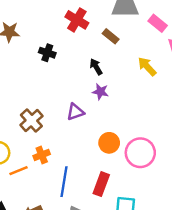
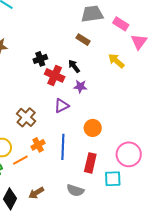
red cross: (77, 20) -> (55, 75), moved
black cross: (47, 53) -> (40, 59), moved, turned -32
pink circle: (140, 153) -> (129, 154), moved
blue line: (64, 182) -> (63, 147), moved

